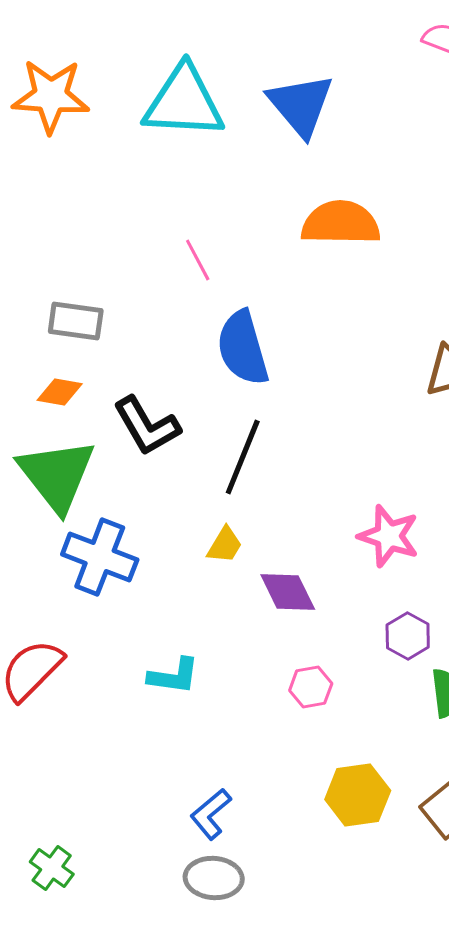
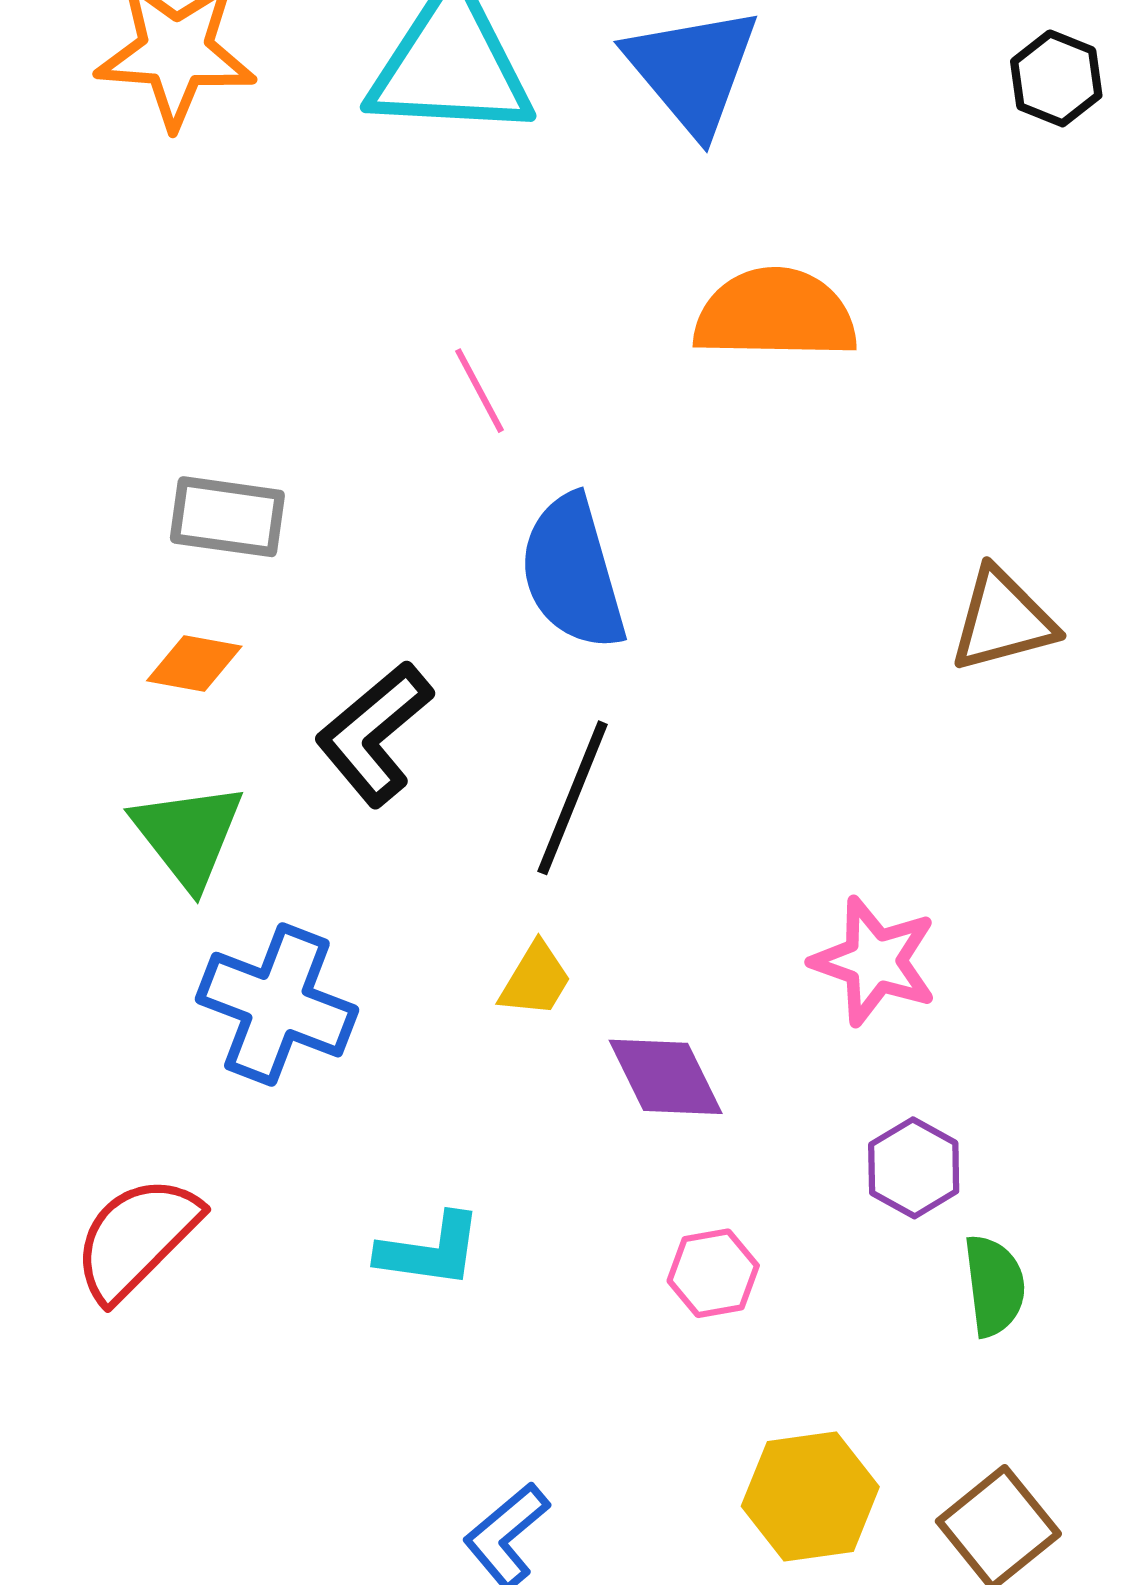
black L-shape: (147, 426) -> (374, 734), turned 80
green triangle: (57, 475) -> (188, 835), size x0.7

